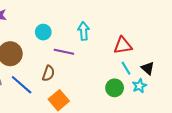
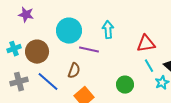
cyan circle: (43, 32) -> (69, 31), size x1.6
green circle: (115, 88) -> (125, 85), moved

